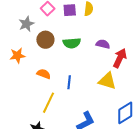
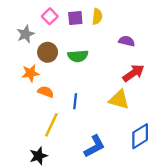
purple semicircle: (103, 44) -> (127, 41), moved
orange star: (17, 55) -> (30, 73), moved
red arrow: (120, 58) -> (133, 73), turned 30

